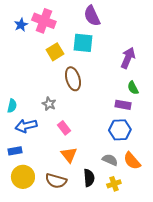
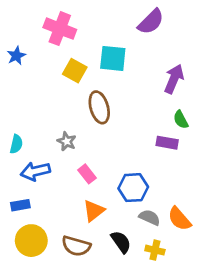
purple semicircle: (92, 16) -> (151, 22), moved, turned -110
blue star: (21, 25) -> (16, 56), moved
yellow square: (55, 52) -> (75, 71), turned -30
blue hexagon: (120, 130) -> (133, 188), moved
orange triangle: (69, 155) -> (94, 211), turned 30
black semicircle: (89, 178) -> (121, 242), turned -30
yellow cross: (114, 184) -> (155, 250), turned 32

